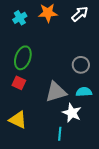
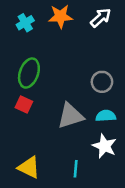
white star: (72, 113) -> (104, 146), moved
yellow triangle: (18, 120) -> (29, 167), moved

